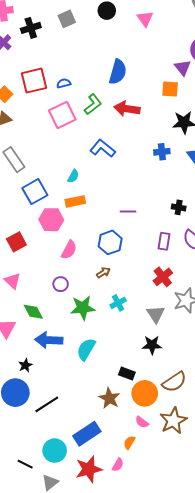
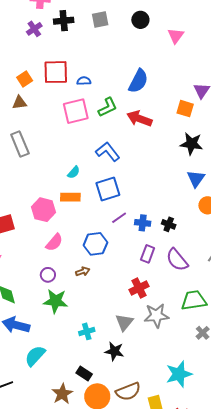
blue cross: (162, 152) -> (143, 223), moved
blue square: (35, 192) -> (108, 189), moved
purple line: (128, 212) -> (119, 218), turned -49
purple circle: (61, 284) -> (48, 275), moved
cyan cross: (118, 303) -> (87, 331), moved
cyan semicircle: (86, 349) -> (35, 356), moved

